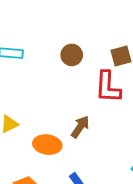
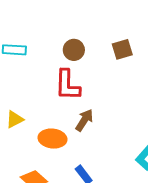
red L-shape: (108, 87) -> (67, 85), moved

